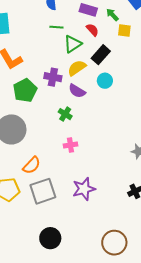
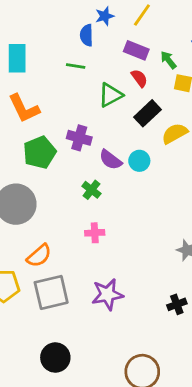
green line: (56, 27) -> (76, 66), moved
yellow semicircle: (77, 68) -> (175, 133), moved
cyan circle: (105, 81) -> (139, 161), moved

